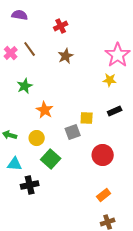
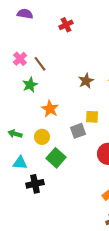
brown line: (30, 49) -> (40, 64), moved
pink cross: (11, 53) -> (20, 59), moved
brown star: (66, 56) -> (86, 81), moved

